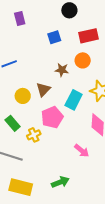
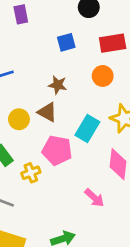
brown star: (62, 70) -> (58, 85), moved
brown triangle: (43, 90) -> (47, 112), turned -49
pink pentagon: (52, 117) -> (57, 150), turned 30

